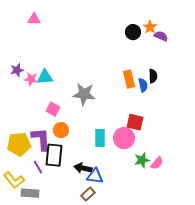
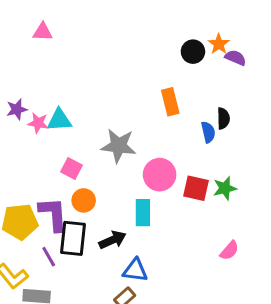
orange rectangle: (129, 79) -> (170, 102), moved
pink circle: (124, 138) -> (160, 175), moved
green star: (142, 160) -> (225, 188), moved
black arrow: (83, 168) -> (112, 240), moved, turned 144

